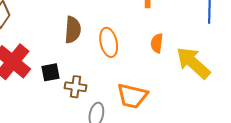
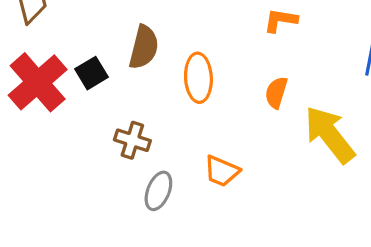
black square: (51, 72) -> (91, 73), moved, turned -30
orange trapezoid: (132, 96) -> (222, 171), size x0.7

